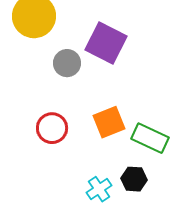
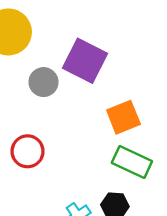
orange square: (109, 122) -> (123, 117), moved

